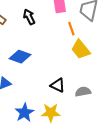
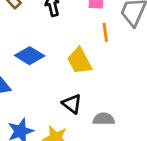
yellow trapezoid: (81, 50) -> (79, 61), moved

